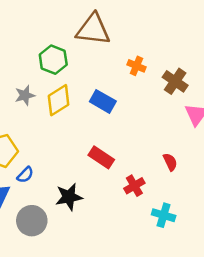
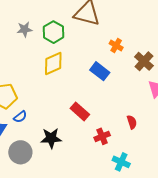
gray star: (25, 95) -> (25, 29), moved
blue rectangle: (103, 101) -> (100, 71), moved

